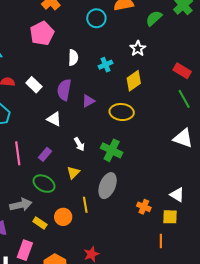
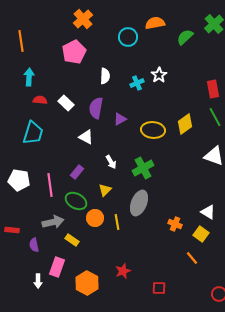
white star: (138, 48) -> (159, 75), moved
red rectangle: (182, 71) -> (213, 89), turned 48
yellow diamond: (134, 81) -> (185, 124), moved
green cross: (112, 150) -> (143, 168), turned 35
pink line: (18, 153) -> (50, 185), moved
orange circle: (63, 217) -> (95, 218), moved
yellow square: (170, 217) -> (201, 234), turned 35
orange line: (161, 241) -> (192, 258), turned -40

